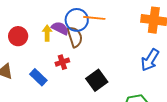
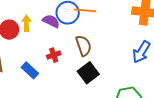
yellow arrow: (47, 33) -> (26, 23), moved
brown semicircle: (75, 37) -> (84, 46), moved

